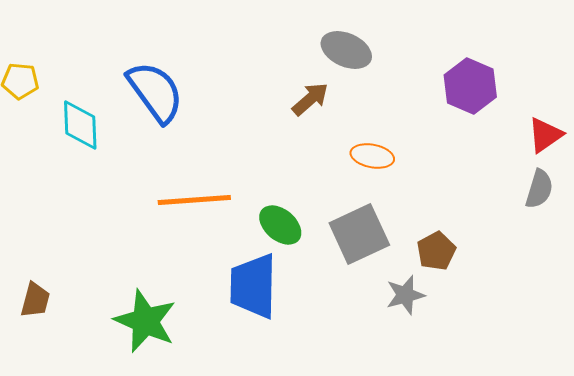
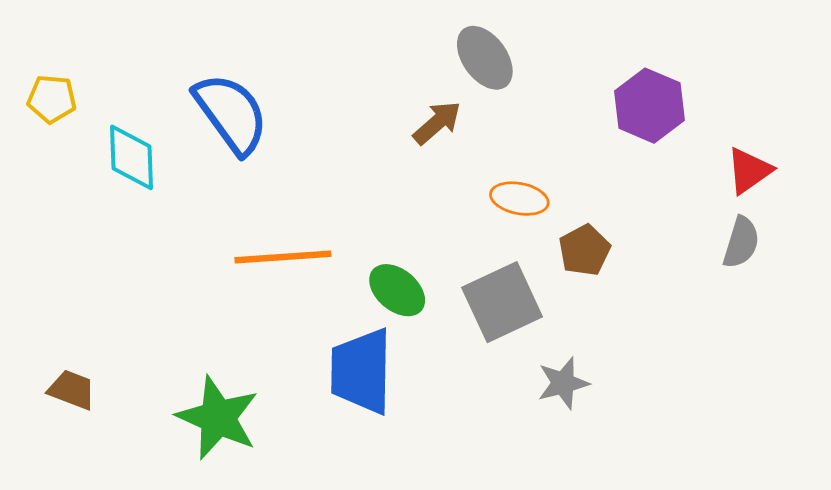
gray ellipse: (346, 50) -> (485, 58), turned 30
brown pentagon: (436, 251) -> (584, 250), moved
brown trapezoid: (35, 300) -> (72, 390), turned -84

